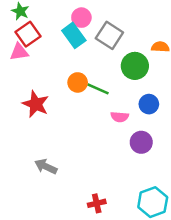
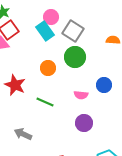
green circle: (135, 66) -> (75, 57), moved
green line: (98, 89) -> (45, 102), moved
purple circle: (141, 142) -> (84, 123), moved

